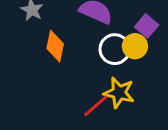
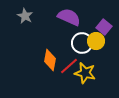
orange diamond: (55, 46) -> (50, 60), moved
red line: (96, 106) -> (69, 66), moved

